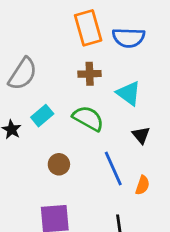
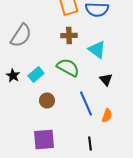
cyan rectangle: (42, 116) -> (36, 75), moved

